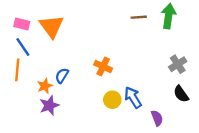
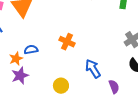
blue semicircle: (62, 76) -> (31, 50), turned 48
yellow circle: (112, 100) -> (61, 86), moved

